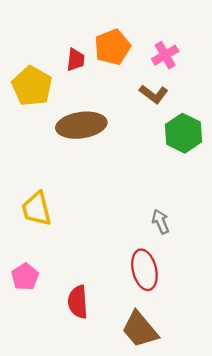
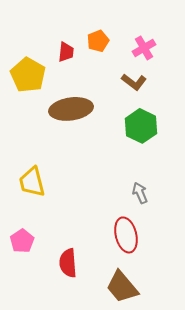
orange pentagon: (112, 47) -> (98, 41), size x0.7
green hexagon: (183, 133) -> (141, 126), moved

